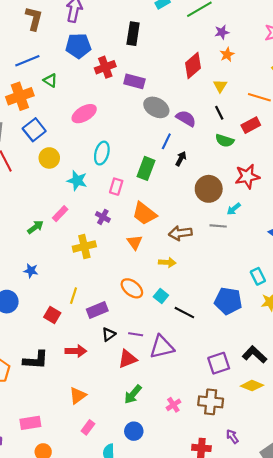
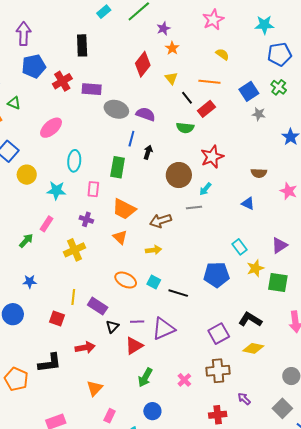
black line: (219, 113) -> (187, 98), moved
purple rectangle: (97, 310) -> (98, 306), turned 66

